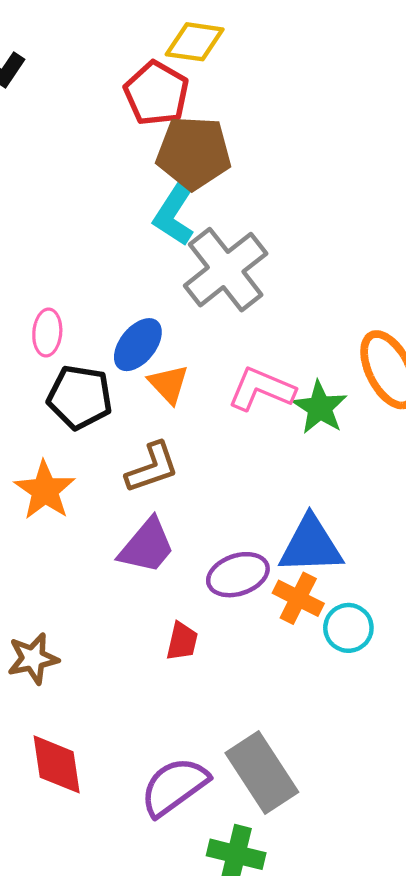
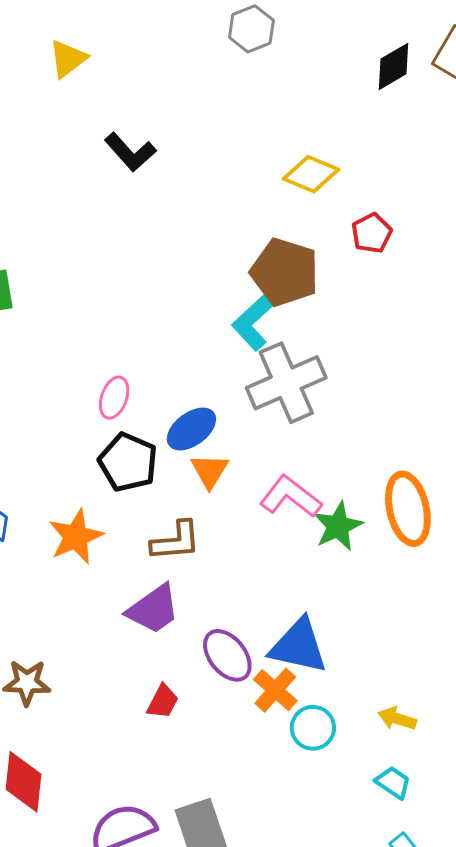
red pentagon: (156, 93) -> (372, 233), moved, size x0.7
purple ellipse: (238, 575) -> (227, 655), turned 56

